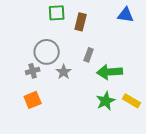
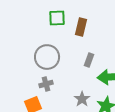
gray cross: (33, 71) -> (46, 84), moved
gray star: (64, 72) -> (82, 99), moved

